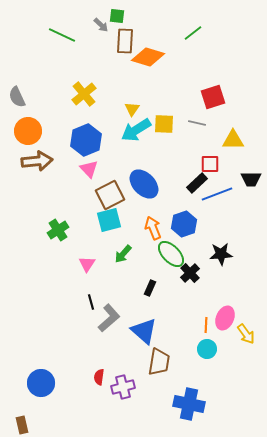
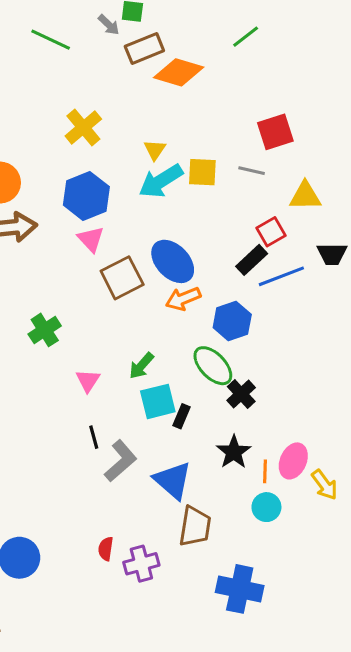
brown rectangle: (125, 41) -> (144, 49), turned 65
red square: (210, 164) -> (271, 232), turned -30
cyan square: (109, 220) -> (158, 401), moved
orange arrow: (153, 228) -> (183, 299), moved, turned -90
black star: (221, 254) -> (234, 452), moved, turned -30

